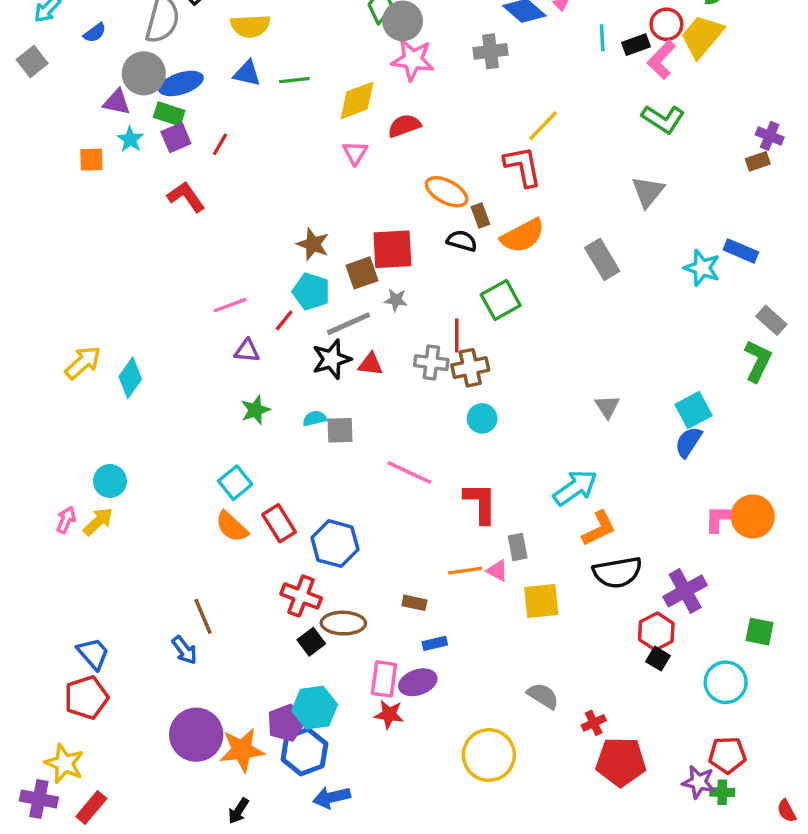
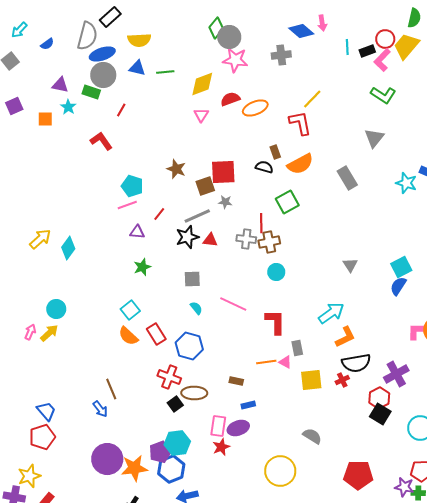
gray circle: (144, 73) -> (103, 75), moved
blue ellipse: (181, 83) -> (102, 54), moved
purple square: (176, 138) -> (14, 106), moved
orange ellipse: (447, 192) -> (255, 108), moved, turned -50
cyan pentagon: (311, 292) -> (132, 186), moved
cyan semicircle: (315, 418) -> (196, 308), moved, turned 64
black square: (658, 659) -> (380, 414), size x1.5
red star: (389, 714) -> (221, 447), turned -30
red cross: (594, 723) -> (342, 380), moved
yellow star: (64, 763) -> (29, 476), turned 30

